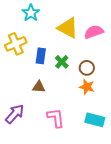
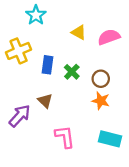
yellow triangle: (68, 28) -> (79, 32), size x0.6
brown triangle: (39, 87) -> (45, 101), turned 40
purple arrow: (15, 114) -> (20, 116), moved

